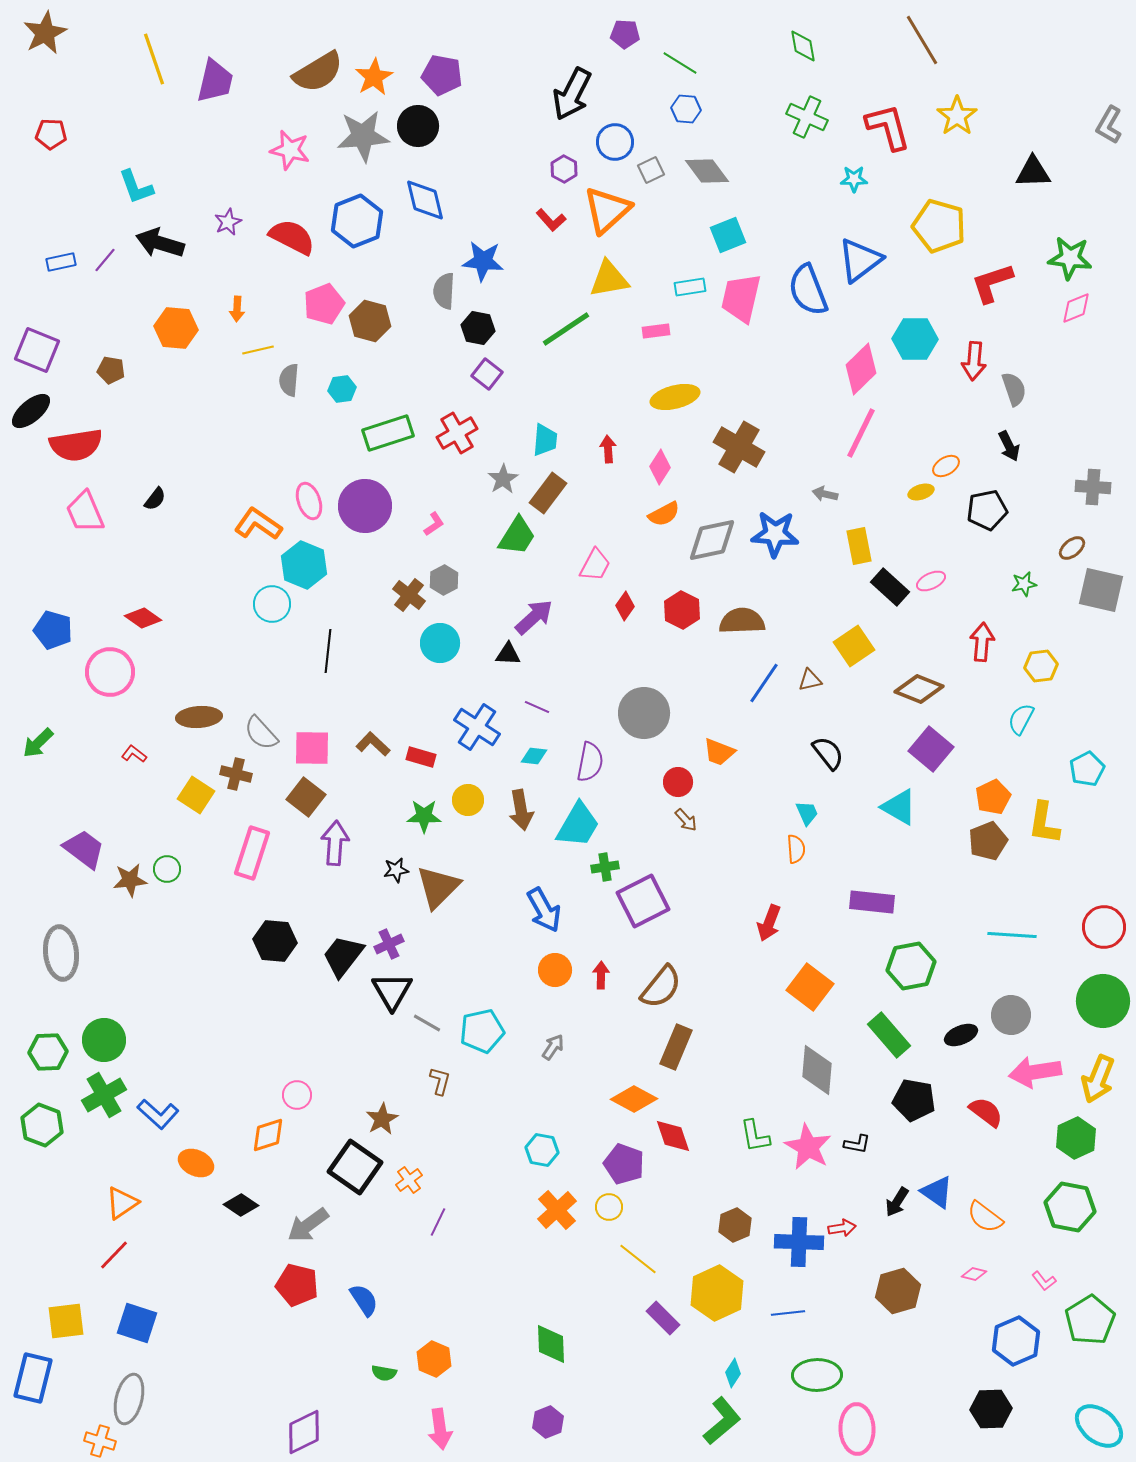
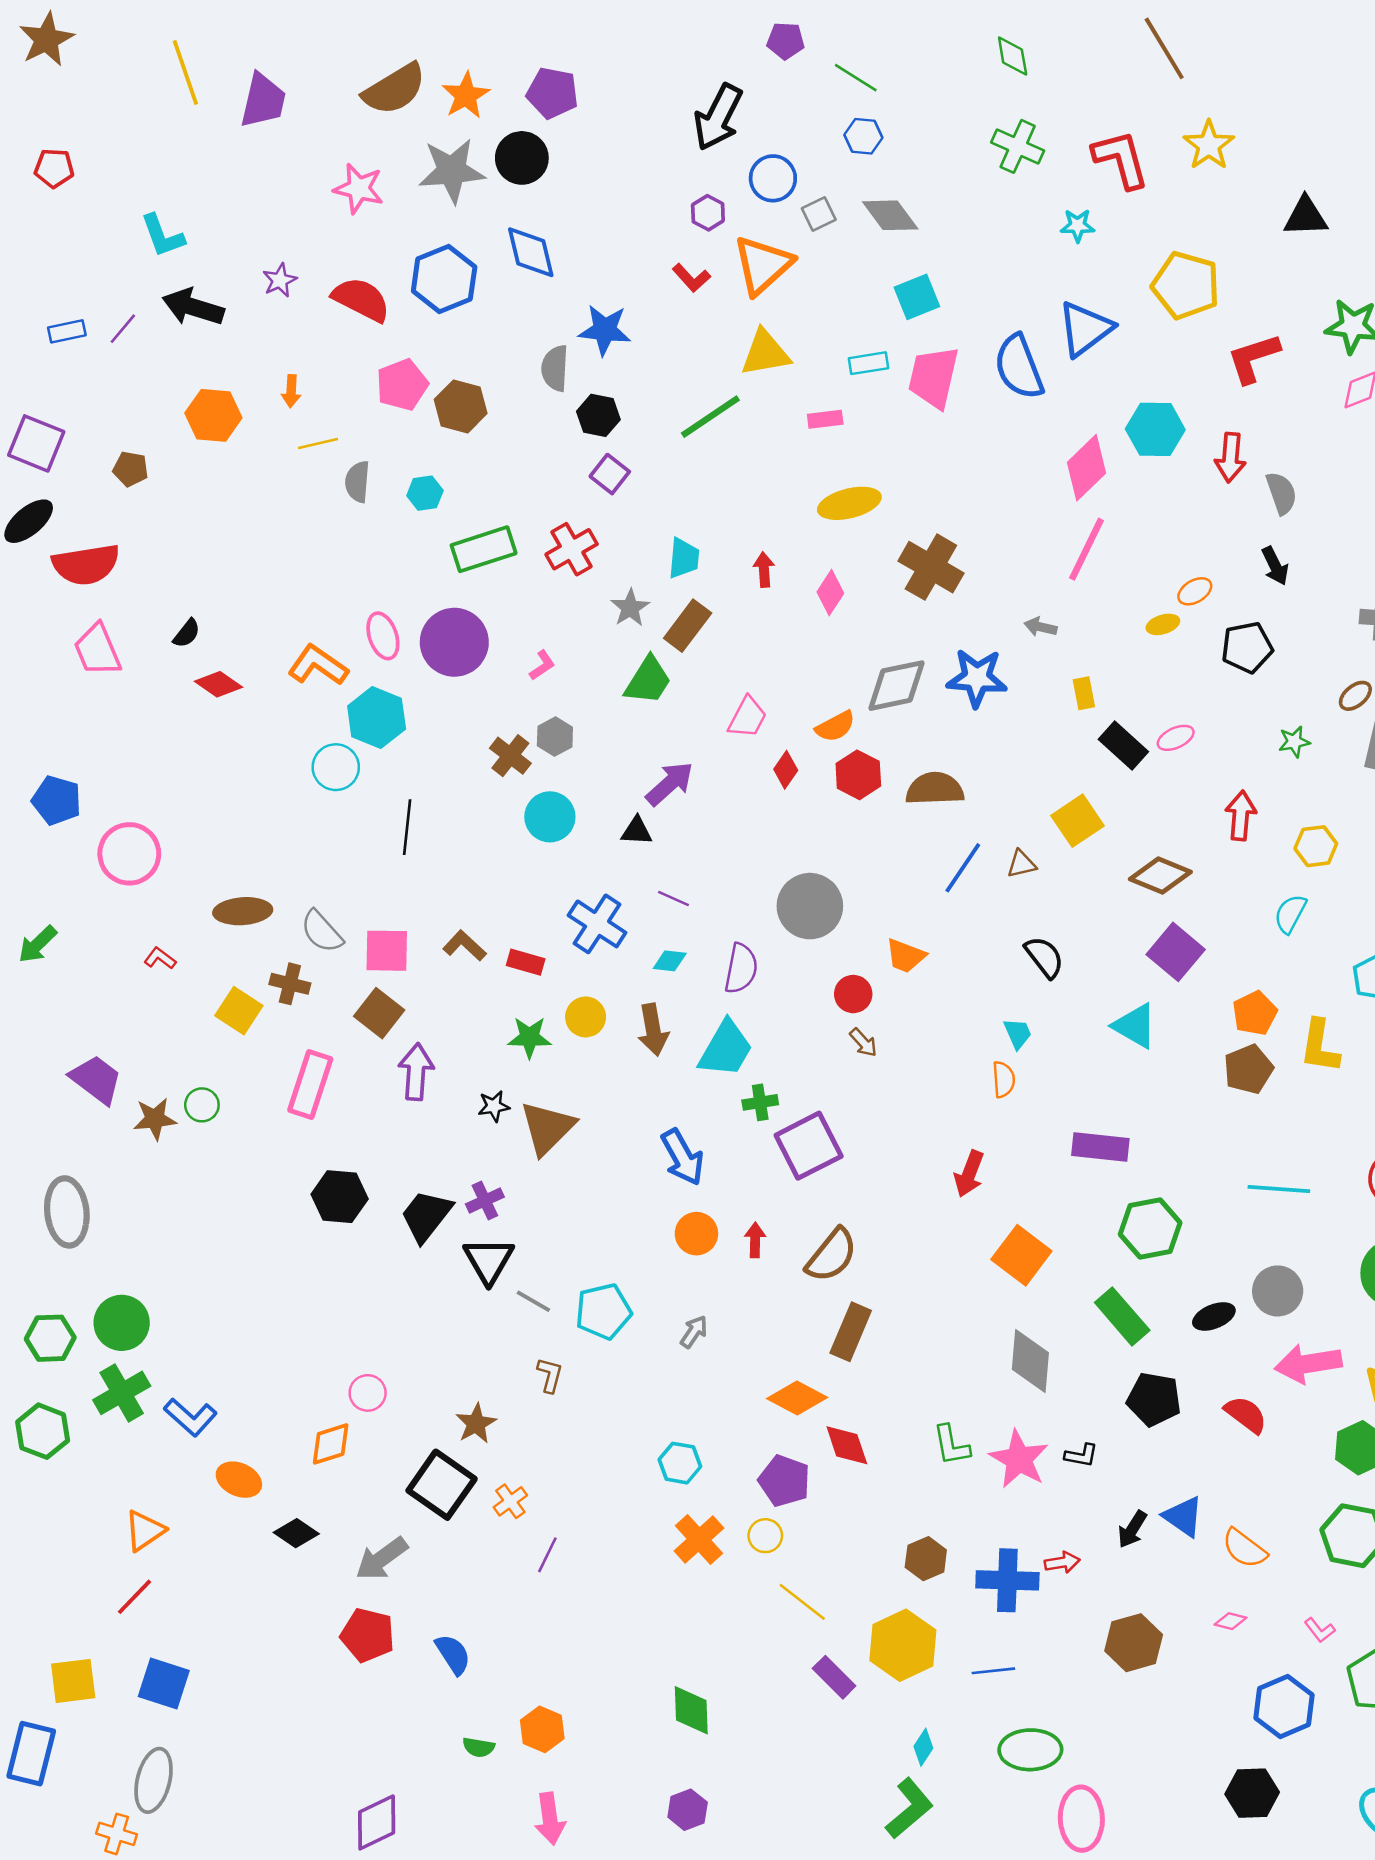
orange semicircle: (664, 514) -> (835, 726), moved
yellow rectangle: (859, 546) -> (1084, 693), size x0.7
red diamond: (143, 618) -> (219, 684), moved

